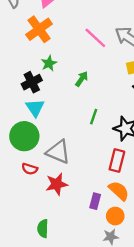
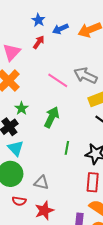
green arrow: (82, 79) -> (52, 117), size x1.5
gray triangle: (58, 152) -> (41, 183), size x0.7

